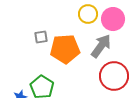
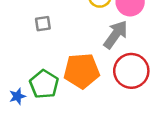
orange pentagon: (65, 49) -> (82, 71), moved

